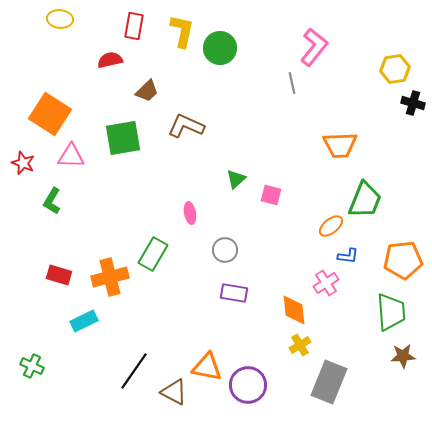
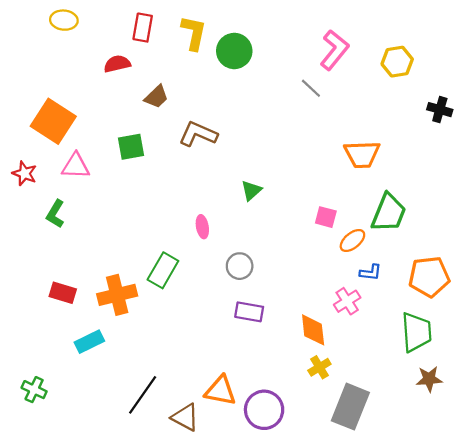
yellow hexagon: (395, 69) -> (397, 62), moved
gray line: (292, 83) -> (311, 88), turned -35
green square: (123, 138) -> (131, 147), size x0.7
pink square: (271, 195) -> (326, 217), moved

